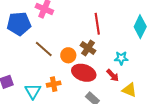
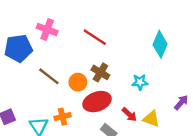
red line: (97, 24) -> (95, 37), moved, turned -45
red ellipse: (84, 73) -> (97, 102), turned -35
red arrow: (113, 75) -> (129, 114), moved

